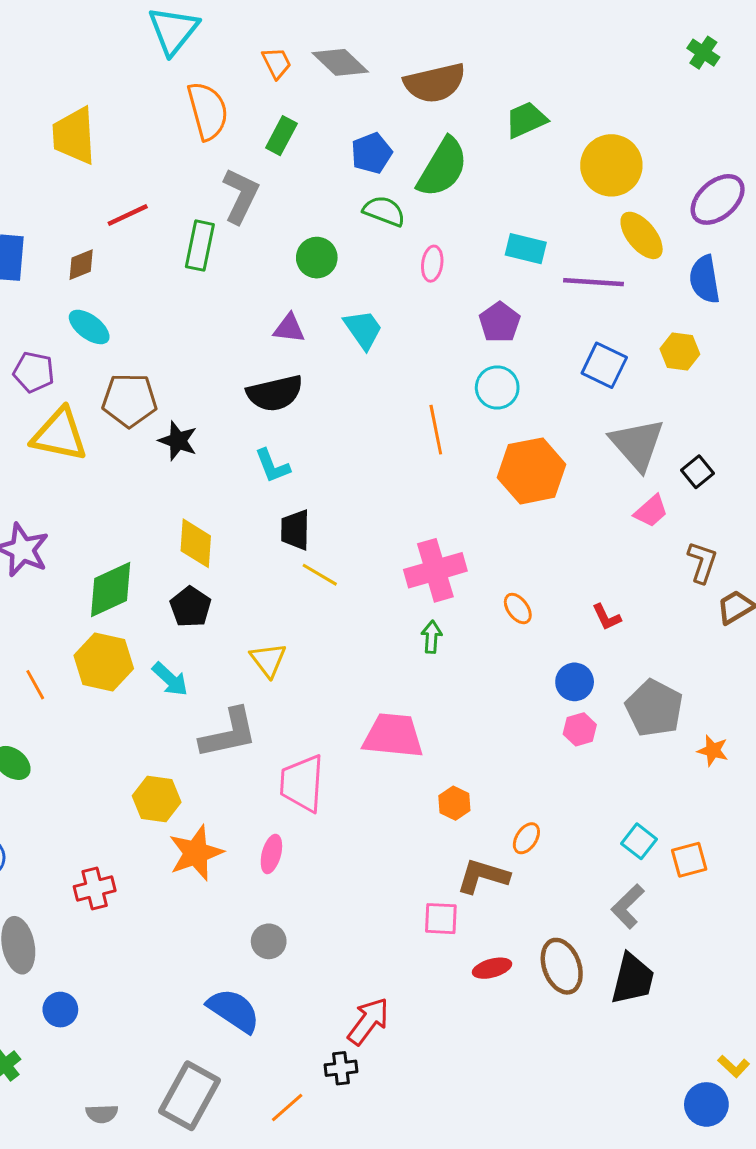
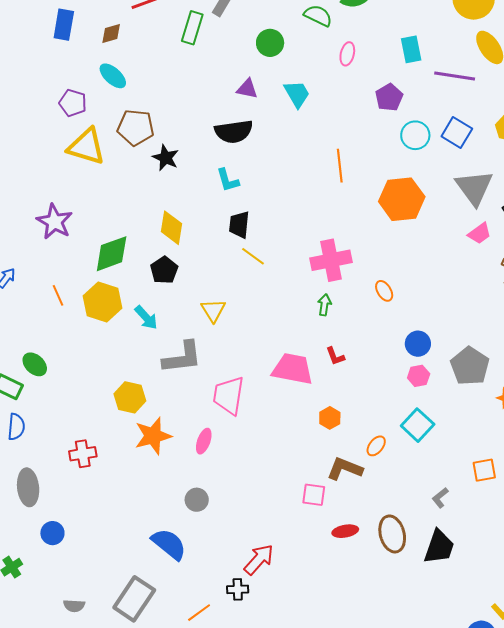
cyan rectangle: (526, 249) -> (411, 49), turned 60
cyan circle: (497, 387) -> (415, 135), moved
red L-shape: (607, 617) -> (335, 356), moved
orange line: (35, 685) -> (58, 295), moved
cyan square: (639, 841) -> (418, 425), moved, size x1.4
gray L-shape: (628, 906) -> (440, 498), size x0.7

